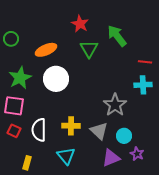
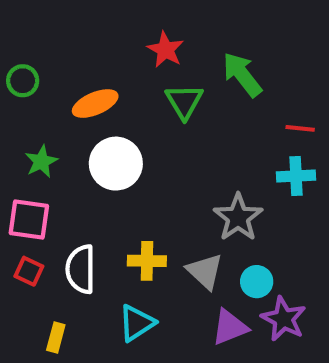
green star: (20, 78) -> (41, 161), size x0.7
purple star: (137, 154) -> (284, 319), size x1.5
cyan triangle: (66, 156) -> (137, 323), turned 36

